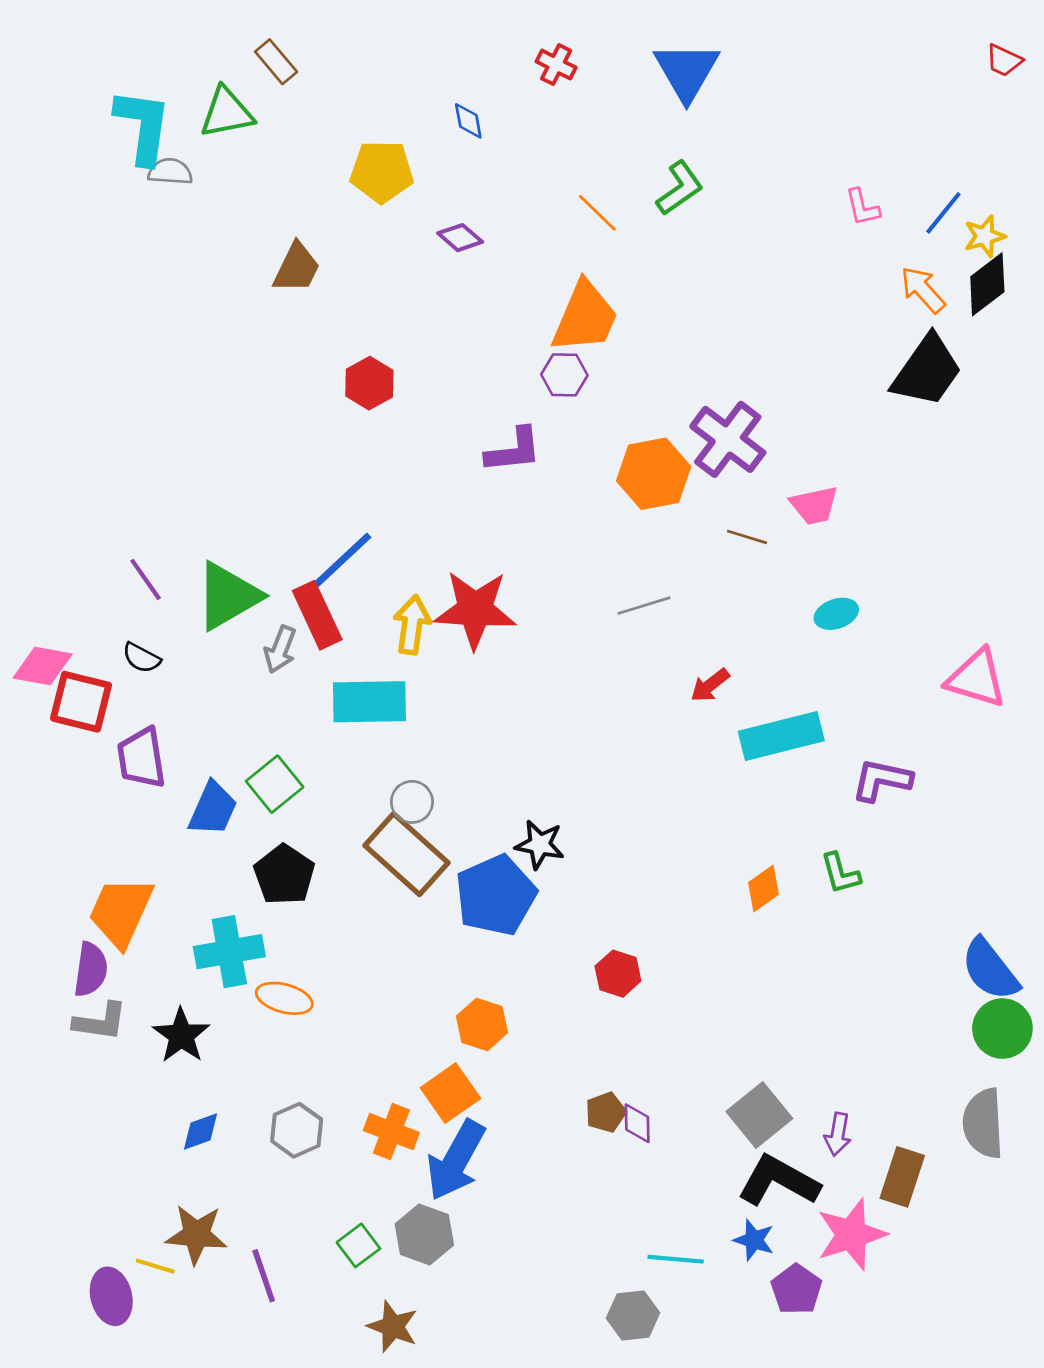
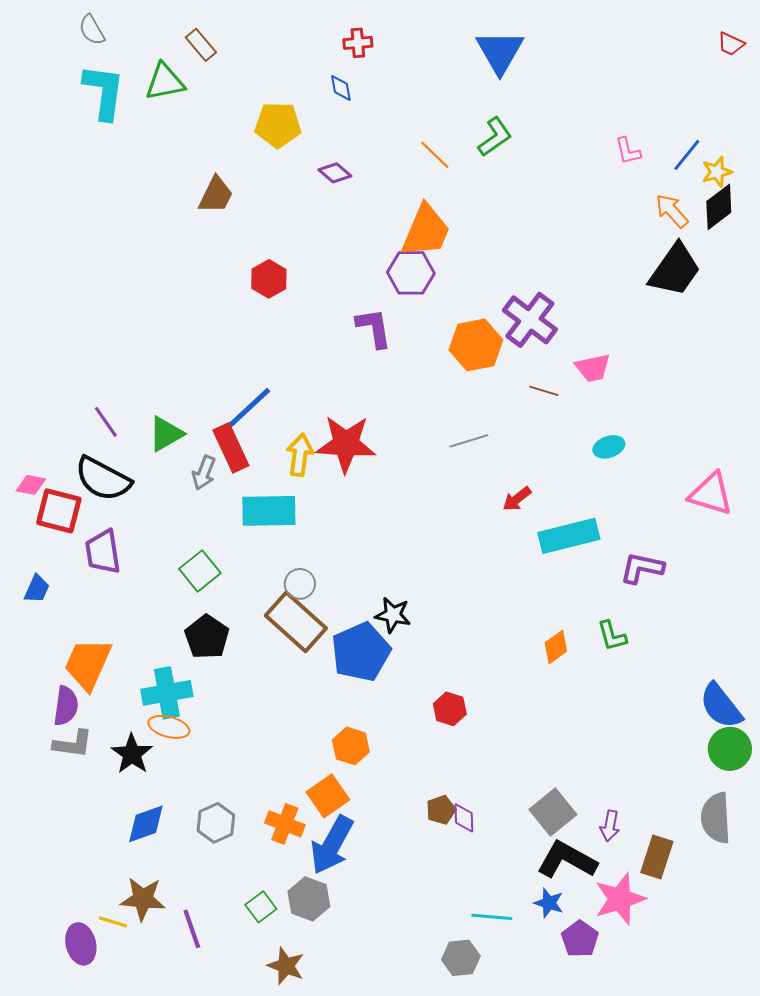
red cross: (556, 65) -> (358, 43), moved, turned -32
gray semicircle: (170, 172) -> (92, 30), moved, turned -124
purple hexagon: (564, 375) -> (411, 273), size x1.4
purple L-shape: (514, 450) -> (374, 328), turned -93
green triangle: (228, 596) -> (166, 434), size x0.7
black semicircle: (141, 658) -> (103, 479), size x2.0
pink diamond: (43, 666) -> (31, 485), size x0.7
blue trapezoid: (213, 809) -> (37, 589), moved, size x0.7
orange ellipse: (284, 998) -> (169, 727), moved
blue diamond: (200, 1132) -> (146, 824), size x1.4

